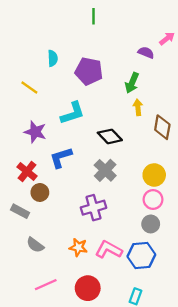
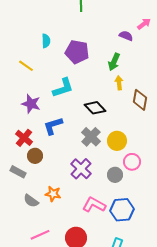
yellow circle: (154, 175) -> (117, 141), moved
purple cross: (94, 208) -> (81, 169), turned -30
gray circle: (151, 224) -> (115, 175), moved
orange star: (78, 247) -> (53, 194), moved

